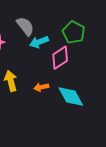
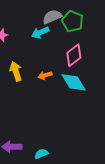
gray semicircle: (25, 26) -> (52, 17), moved, turned -72
pink diamond: (60, 58) -> (74, 55), moved

